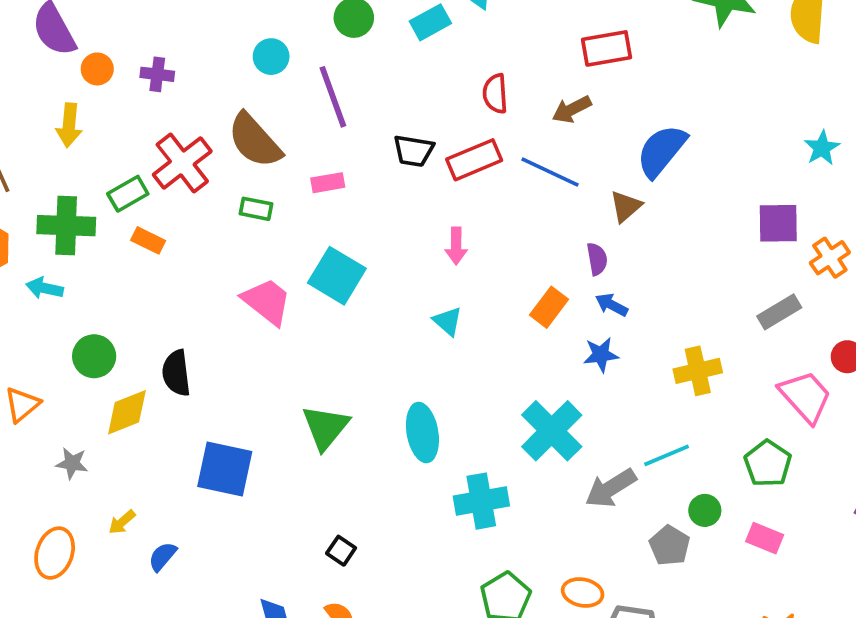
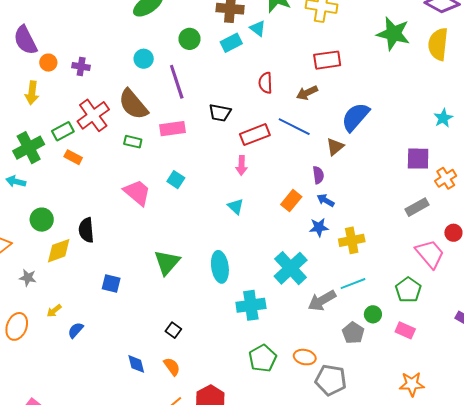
red rectangle: (474, 160) -> (255, 135), moved
pink rectangle: (328, 183) -> (172, 129), size x1.4
green cross: (66, 226) -> (29, 148), turned -32
cyan square: (337, 276) -> (176, 180), size x0.6
yellow cross: (698, 371) -> (352, 240), moved
blue square: (225, 469) -> (111, 283), size x0.6

